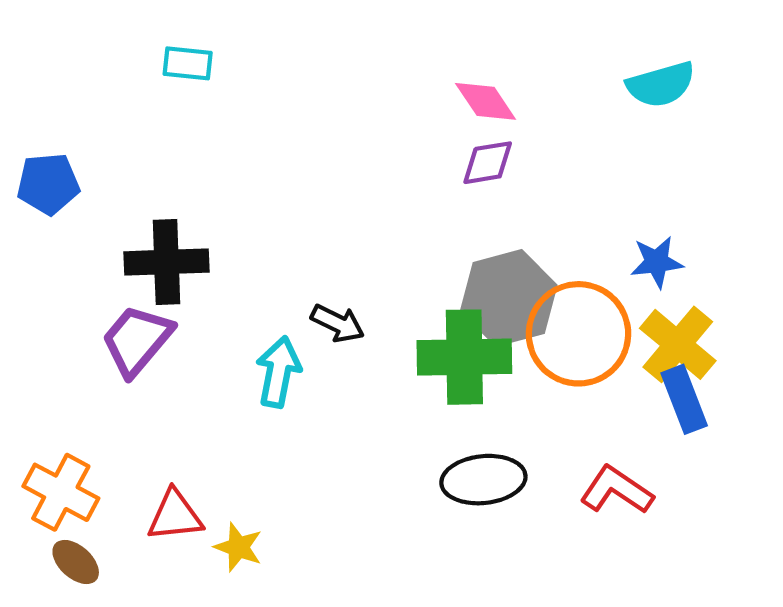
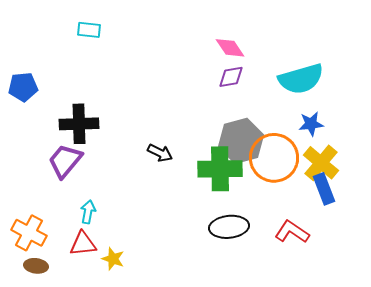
cyan semicircle: (661, 85) -> (301, 79), moved, size x1.4
cyan arrow: (278, 372) -> (88, 212), moved, size x0.7
brown ellipse: (76, 562) -> (36, 266), turned -35

